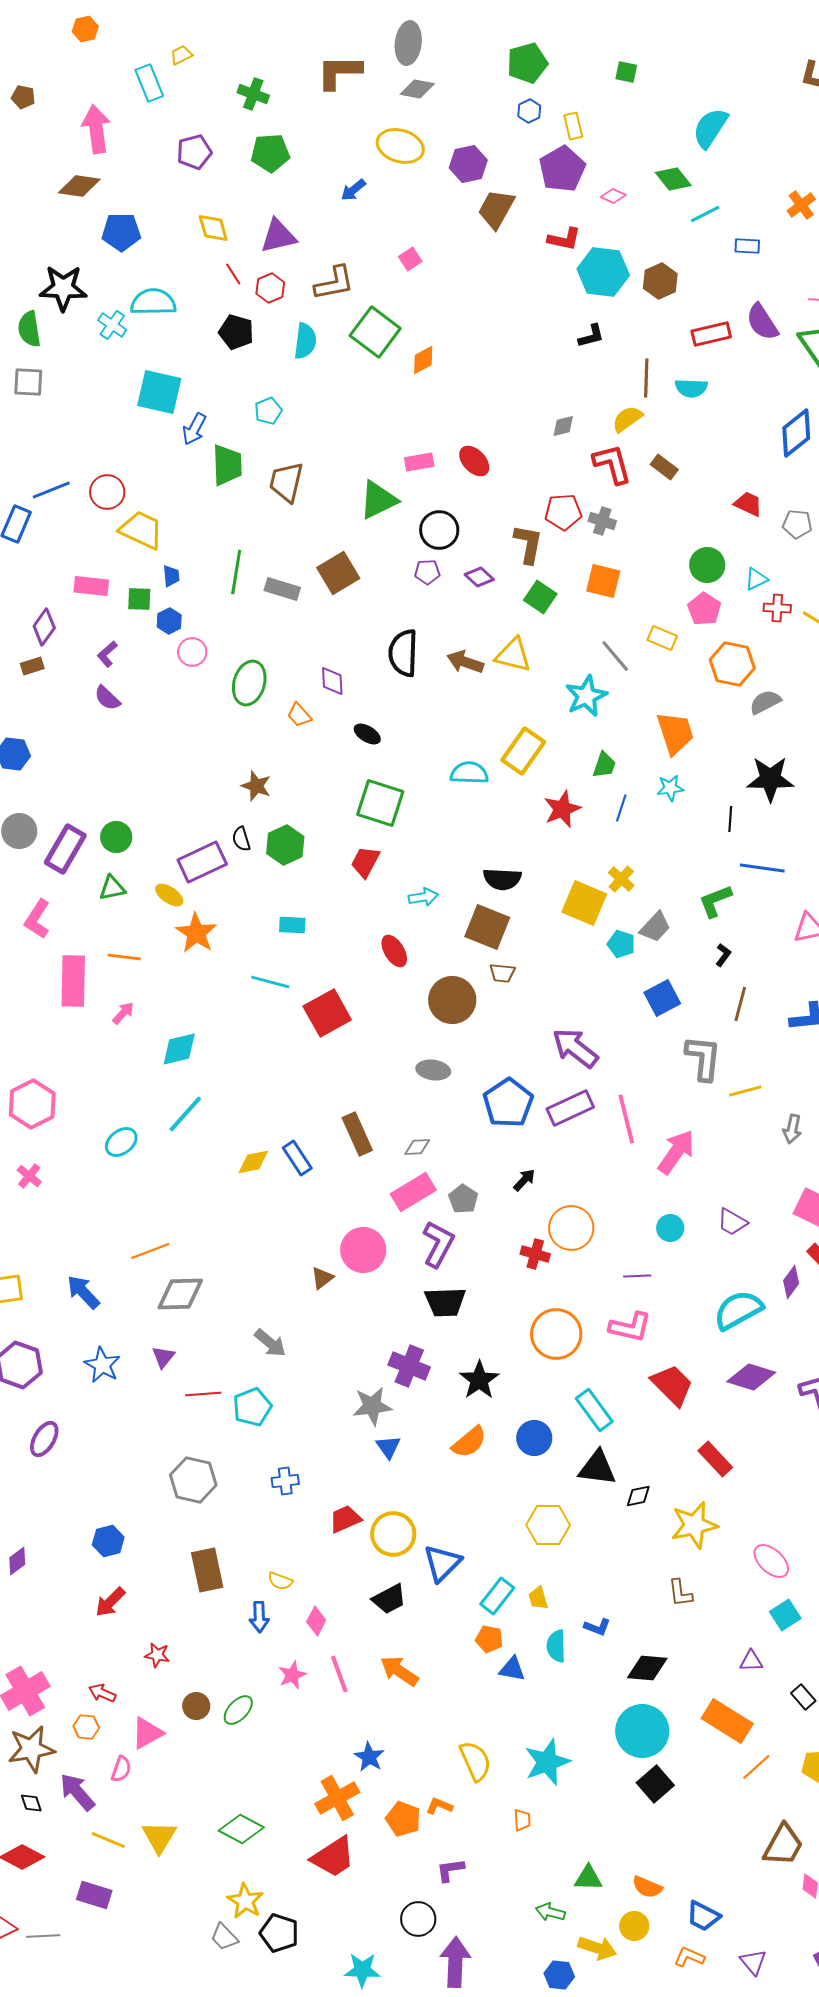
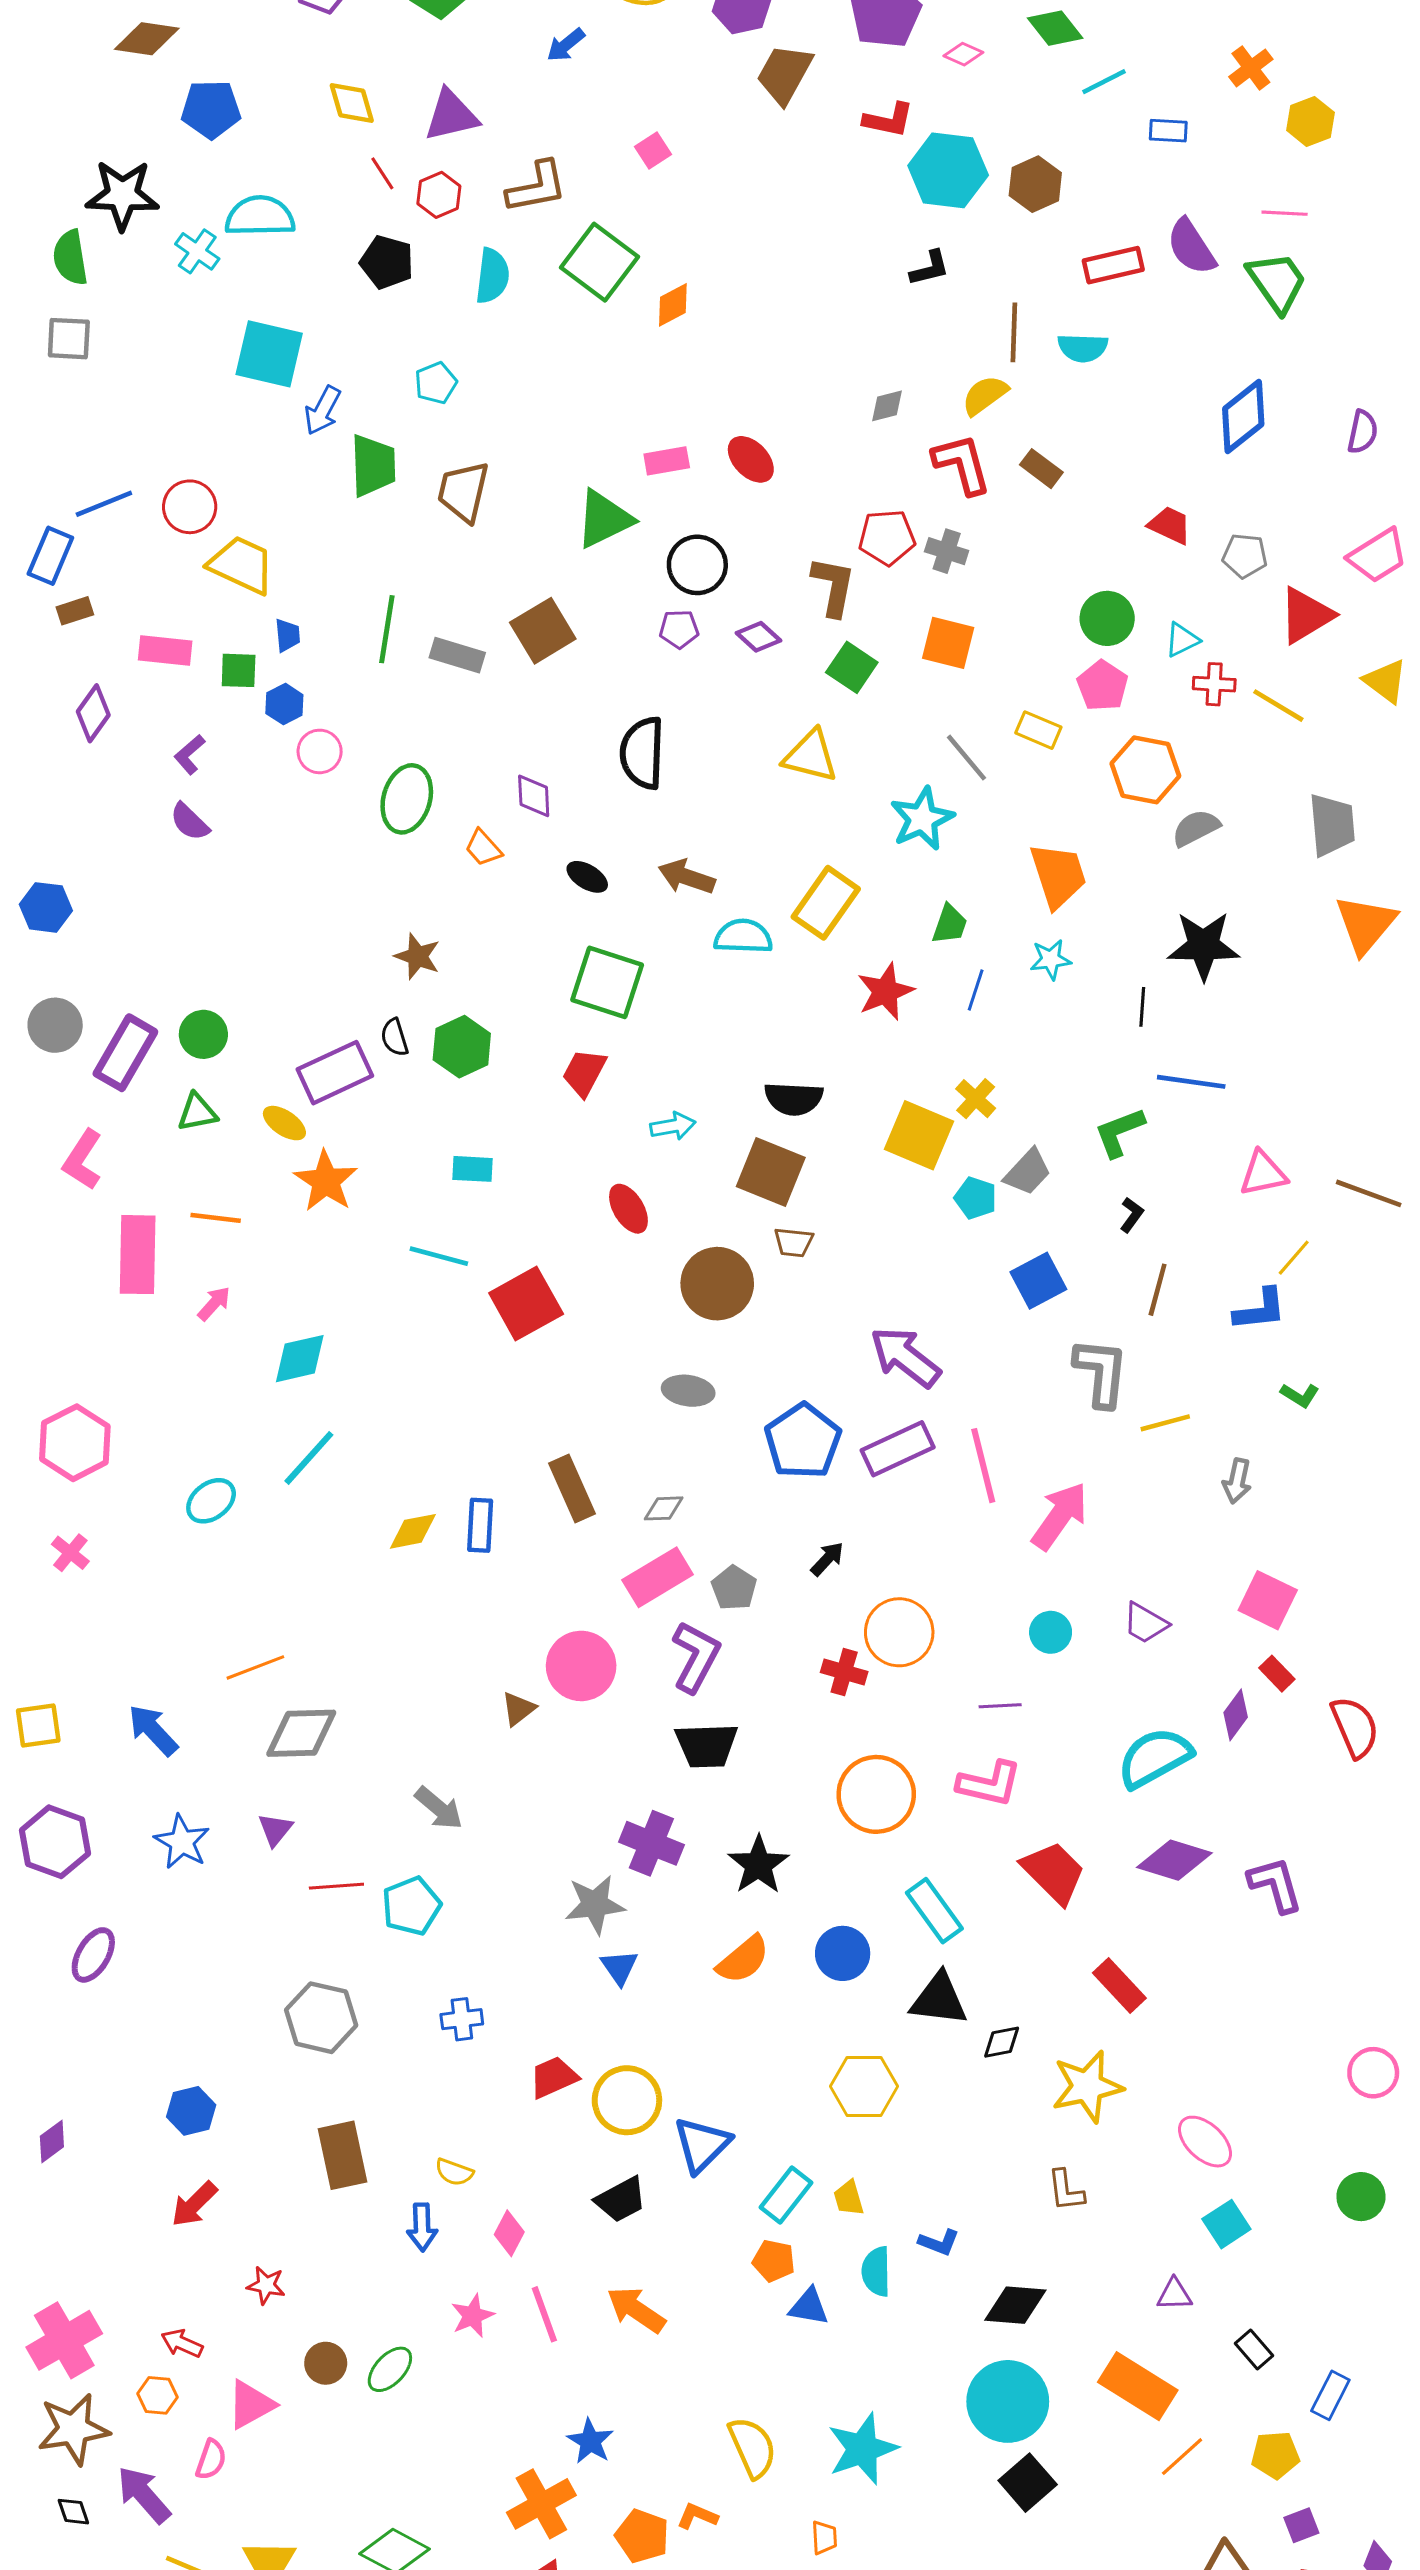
brown arrow: (465, 662) -> (687, 877), moved
brown rectangle: (32, 666) -> (75, 611), moved
blue rectangle: (297, 1158) -> (480, 1525), turned 36

